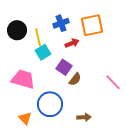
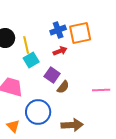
blue cross: (61, 23) -> (58, 30), moved
pink line: (113, 82) -> (101, 90), turned -48
brown arrow: (84, 117) -> (72, 125), size x1.5

